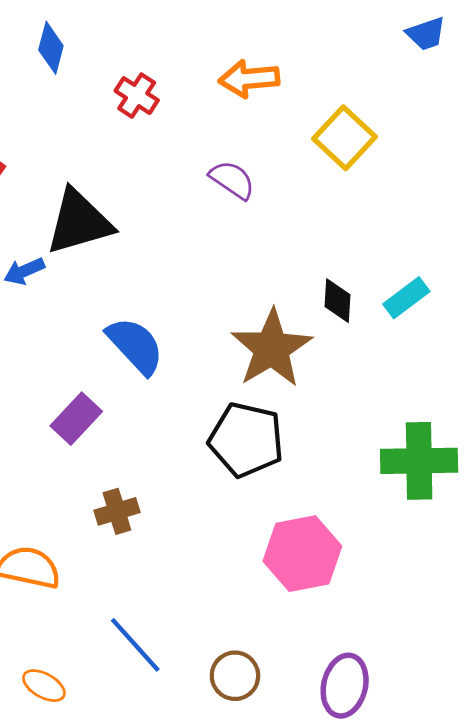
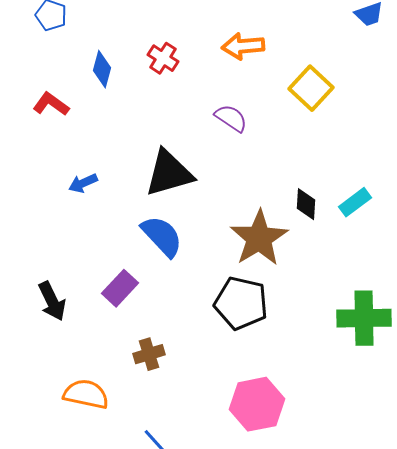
blue diamond: (51, 48) -> (102, 69), moved
black triangle: (79, 222) -> (169, 173), moved
pink hexagon: (302, 554) -> (257, 404), moved

